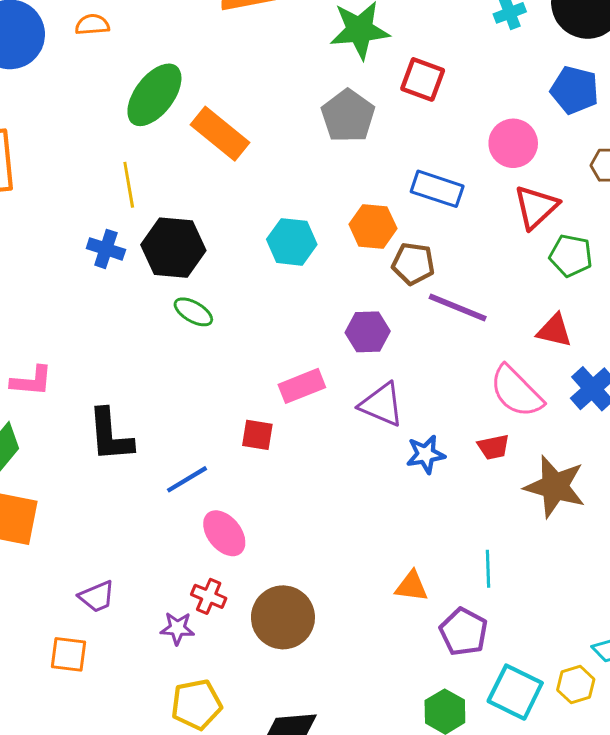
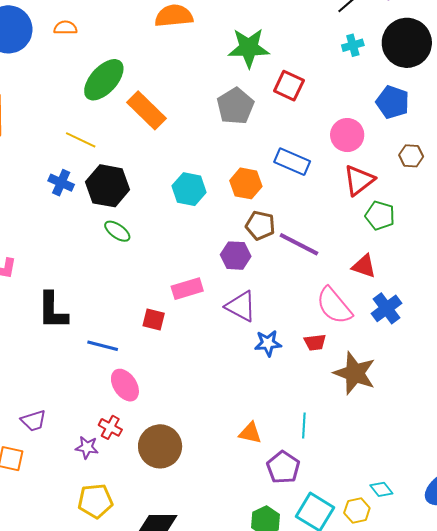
yellow line: (129, 185) -> (81, 140), turned -60
brown pentagon: (413, 264) -> (260, 225), moved
blue line: (187, 479) -> (103, 346), turned 40

